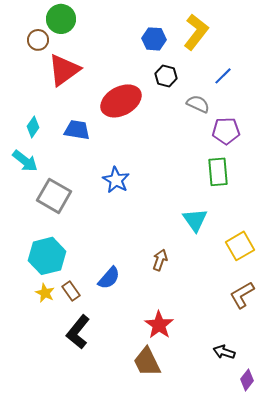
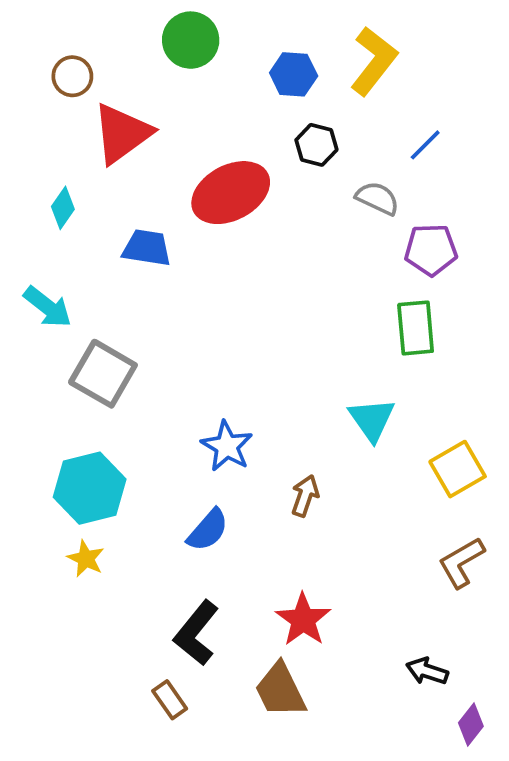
green circle: (61, 19) -> (191, 40), moved
cyan diamond: (33, 127) -> (63, 208), moved
blue star: (116, 180) -> (227, 446), moved
brown rectangle: (71, 291) -> (170, 700), moved
black L-shape: (78, 332) -> (196, 633), moved

